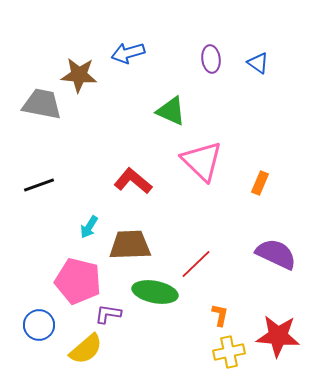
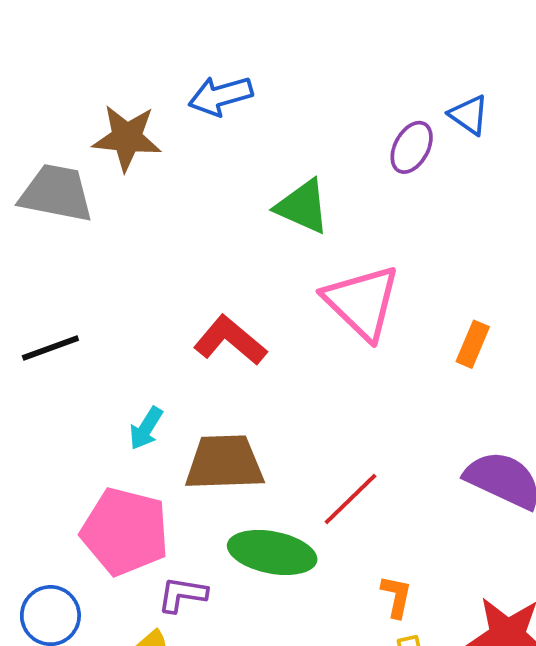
purple ellipse: (211, 59) -> (412, 147), moved, turned 36

